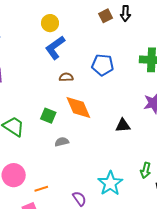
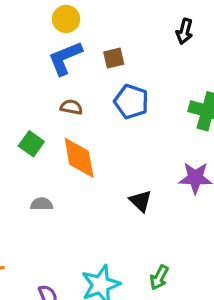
brown square: (106, 16) -> (114, 58), moved
green square: (48, 116) -> (31, 144), moved
black triangle: (123, 125) -> (141, 201), turned 35

